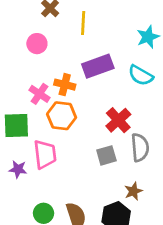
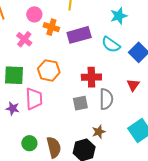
orange cross: (65, 85) -> (51, 27), moved
pink cross: (39, 94) -> (24, 39), moved
red cross: (118, 120) -> (91, 77), turned 36

